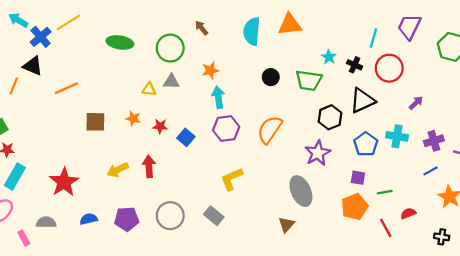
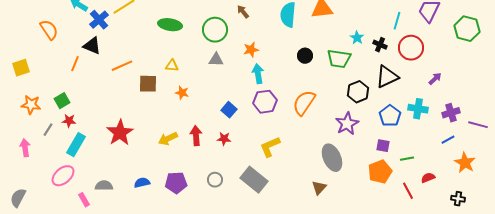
yellow triangle: (149, 89) -> (172, 66), moved
brown square: (95, 122) -> (148, 84), moved
red star: (160, 126) -> (224, 139), moved
red star: (64, 182) -> (120, 133), moved
gray circle: (170, 216) -> (215, 180), size x0.6
gray rectangle: (214, 216) -> (254, 180), size x1.5

